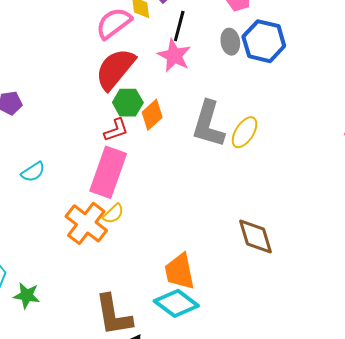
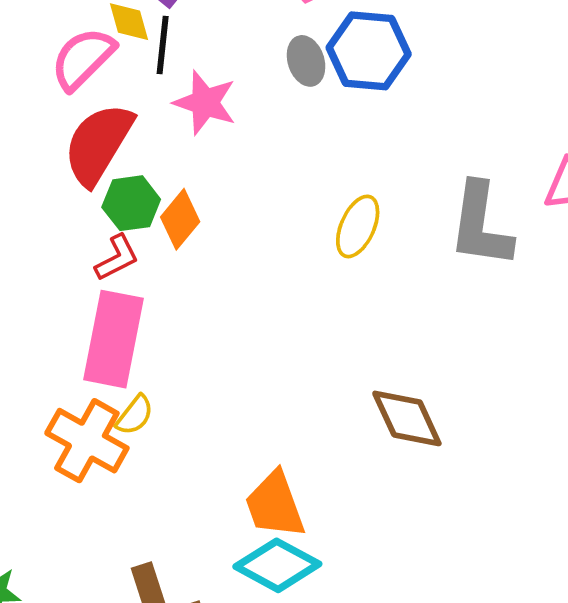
black line: (179, 26) -> (163, 45), moved
gray L-shape: (208, 124) -> (481, 225), moved

